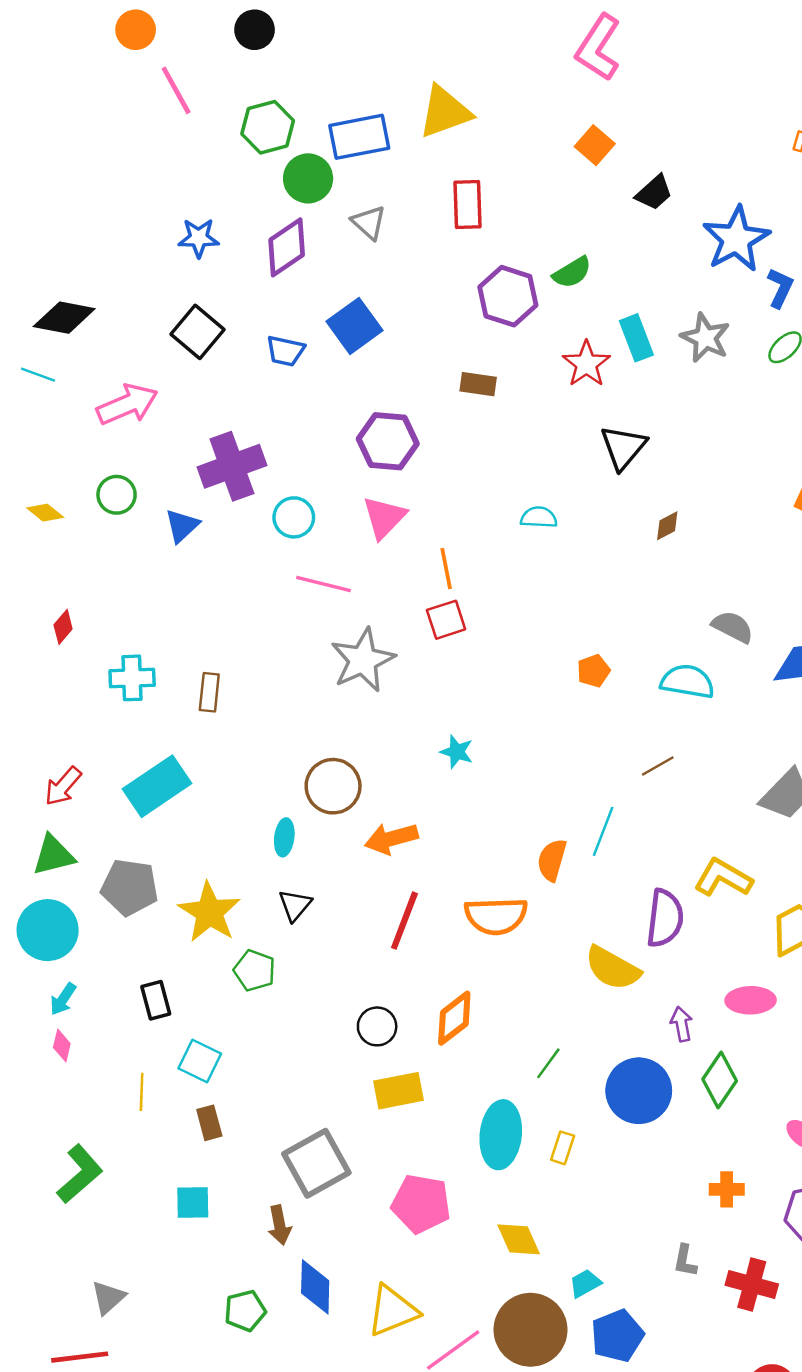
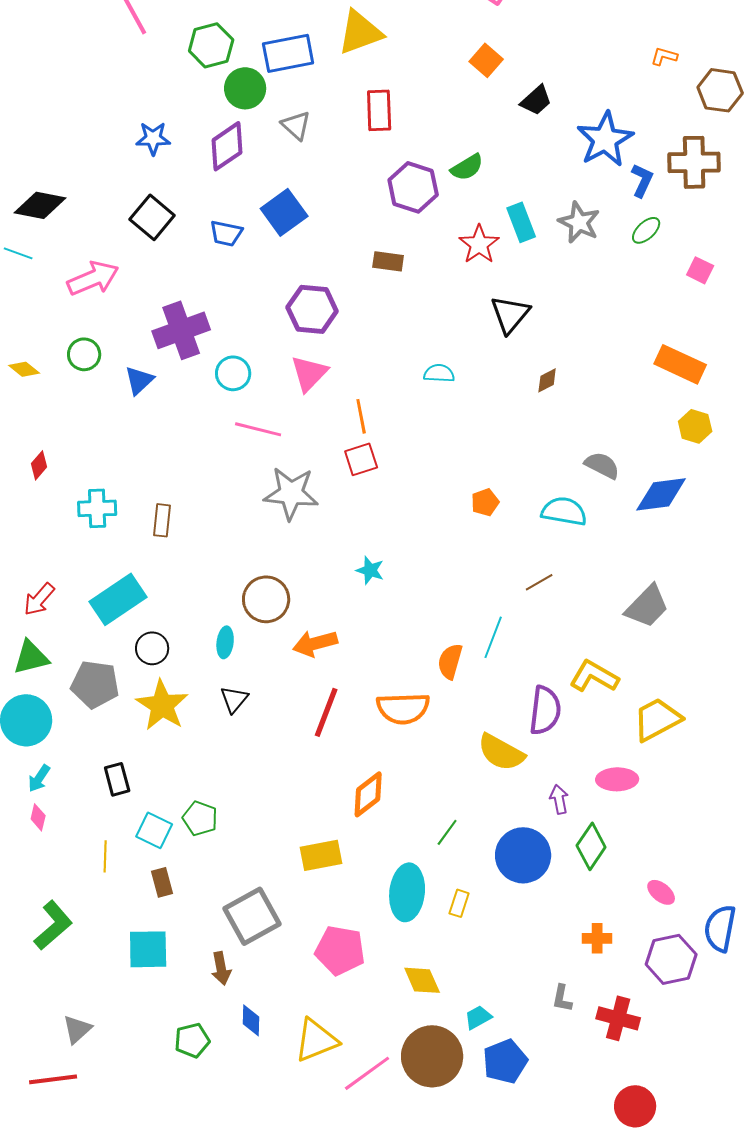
gray star: (363, 660) -> (291, 493), turned 30
green pentagon: (255, 971) -> (200, 818), moved
black circle: (377, 1026) -> (152, 648), moved
cyan square: (193, 1202) -> (148, 949), size x1.4
blue diamond: (315, 1287) -> (251, 1020), size x0.7

